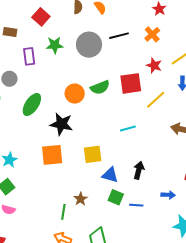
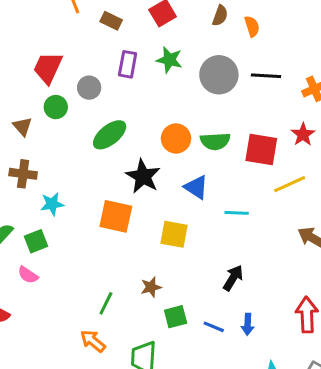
blue triangle: (110, 175) -> (196, 187), moved
blue arrow: (168, 195) -> (248, 324), moved, turned 72
green square: (116, 197) -> (176, 317), moved, turned 35
brown star: (81, 199) -> (151, 287), moved

